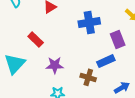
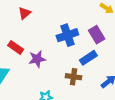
blue cross: (89, 22) -> (67, 35), moved
purple star: (55, 65) -> (37, 59), moved

